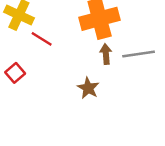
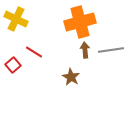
red line: (42, 39) -> (34, 52), moved

